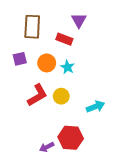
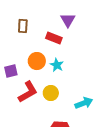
brown rectangle: (32, 27) -> (23, 26), size x0.6
purple square: (20, 59) -> (11, 71), moved

